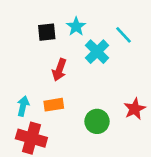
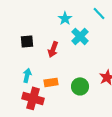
black square: (47, 32) -> (27, 41), moved
cyan line: (124, 35) -> (99, 13), moved
orange rectangle: (54, 105) -> (51, 82), moved

